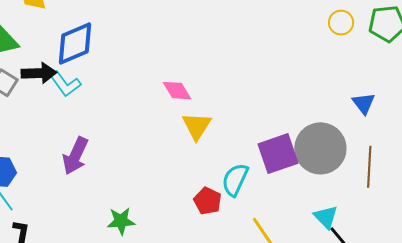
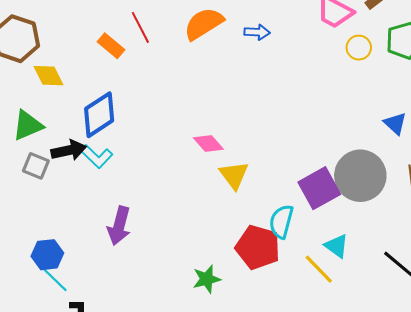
red pentagon: (208, 201) -> (258, 247), size x1.6
cyan triangle: (326, 217) -> (337, 246), moved
green star: (121, 221) -> (207, 279), moved

